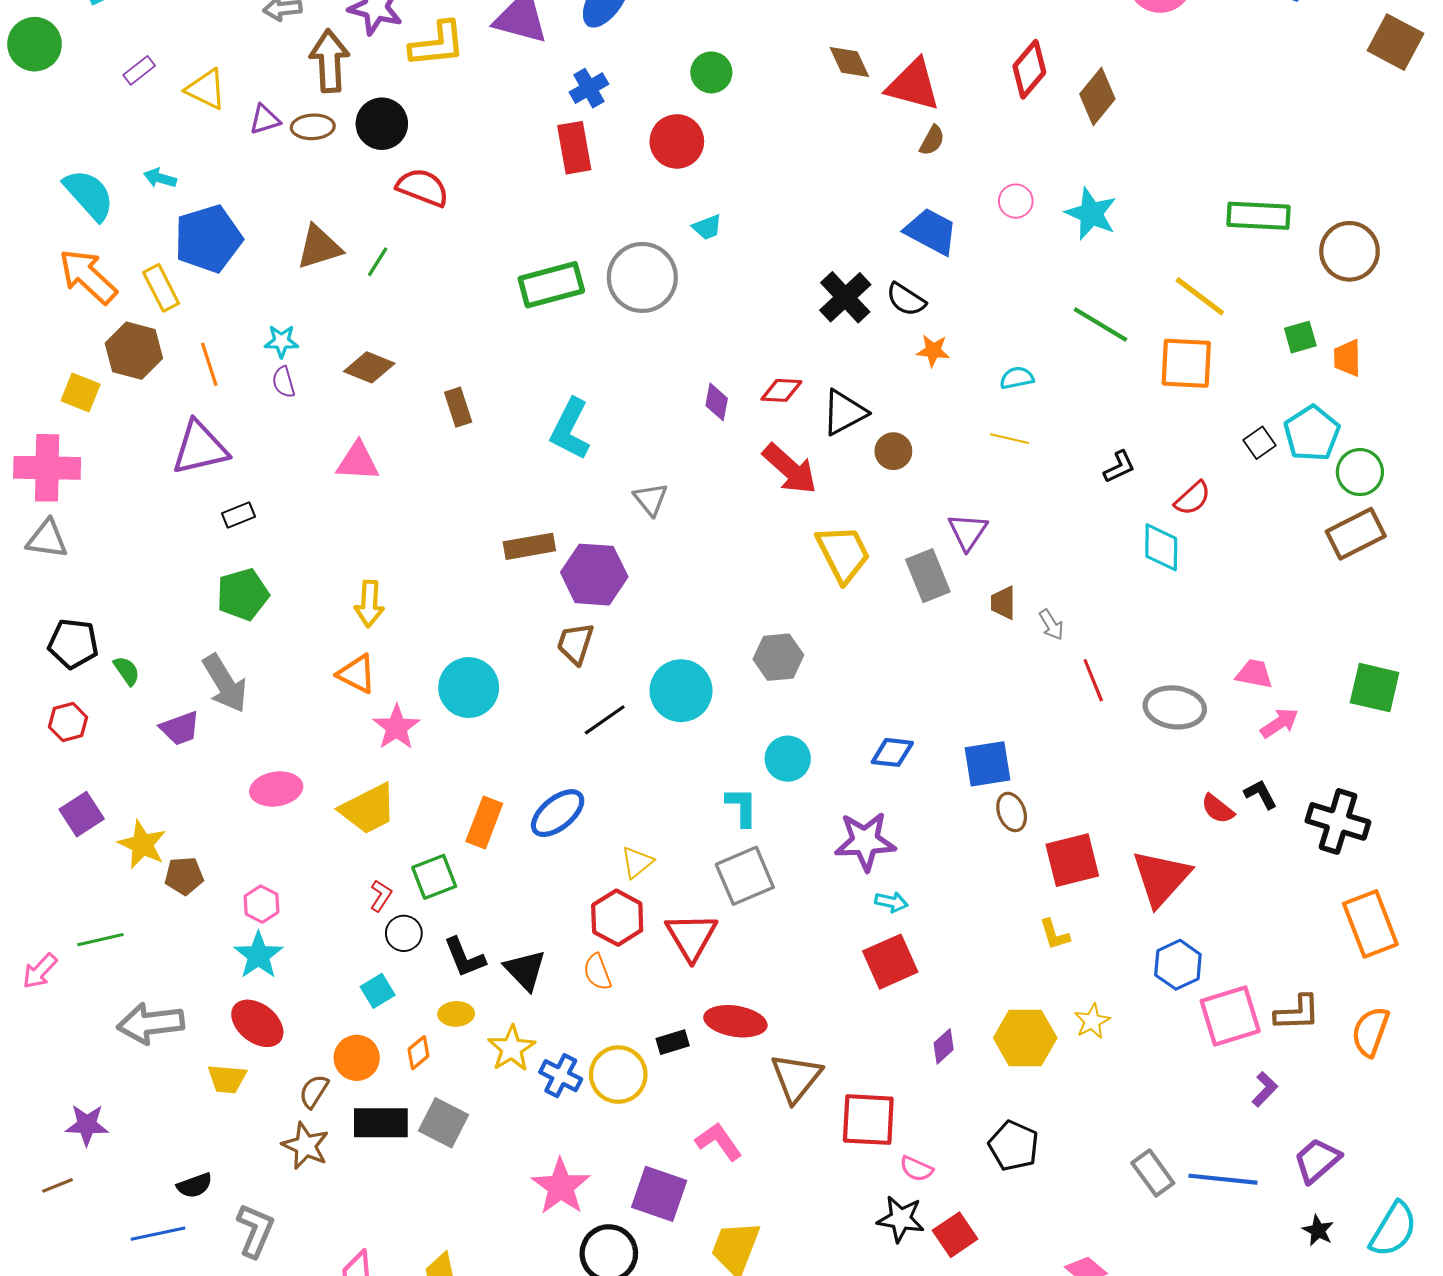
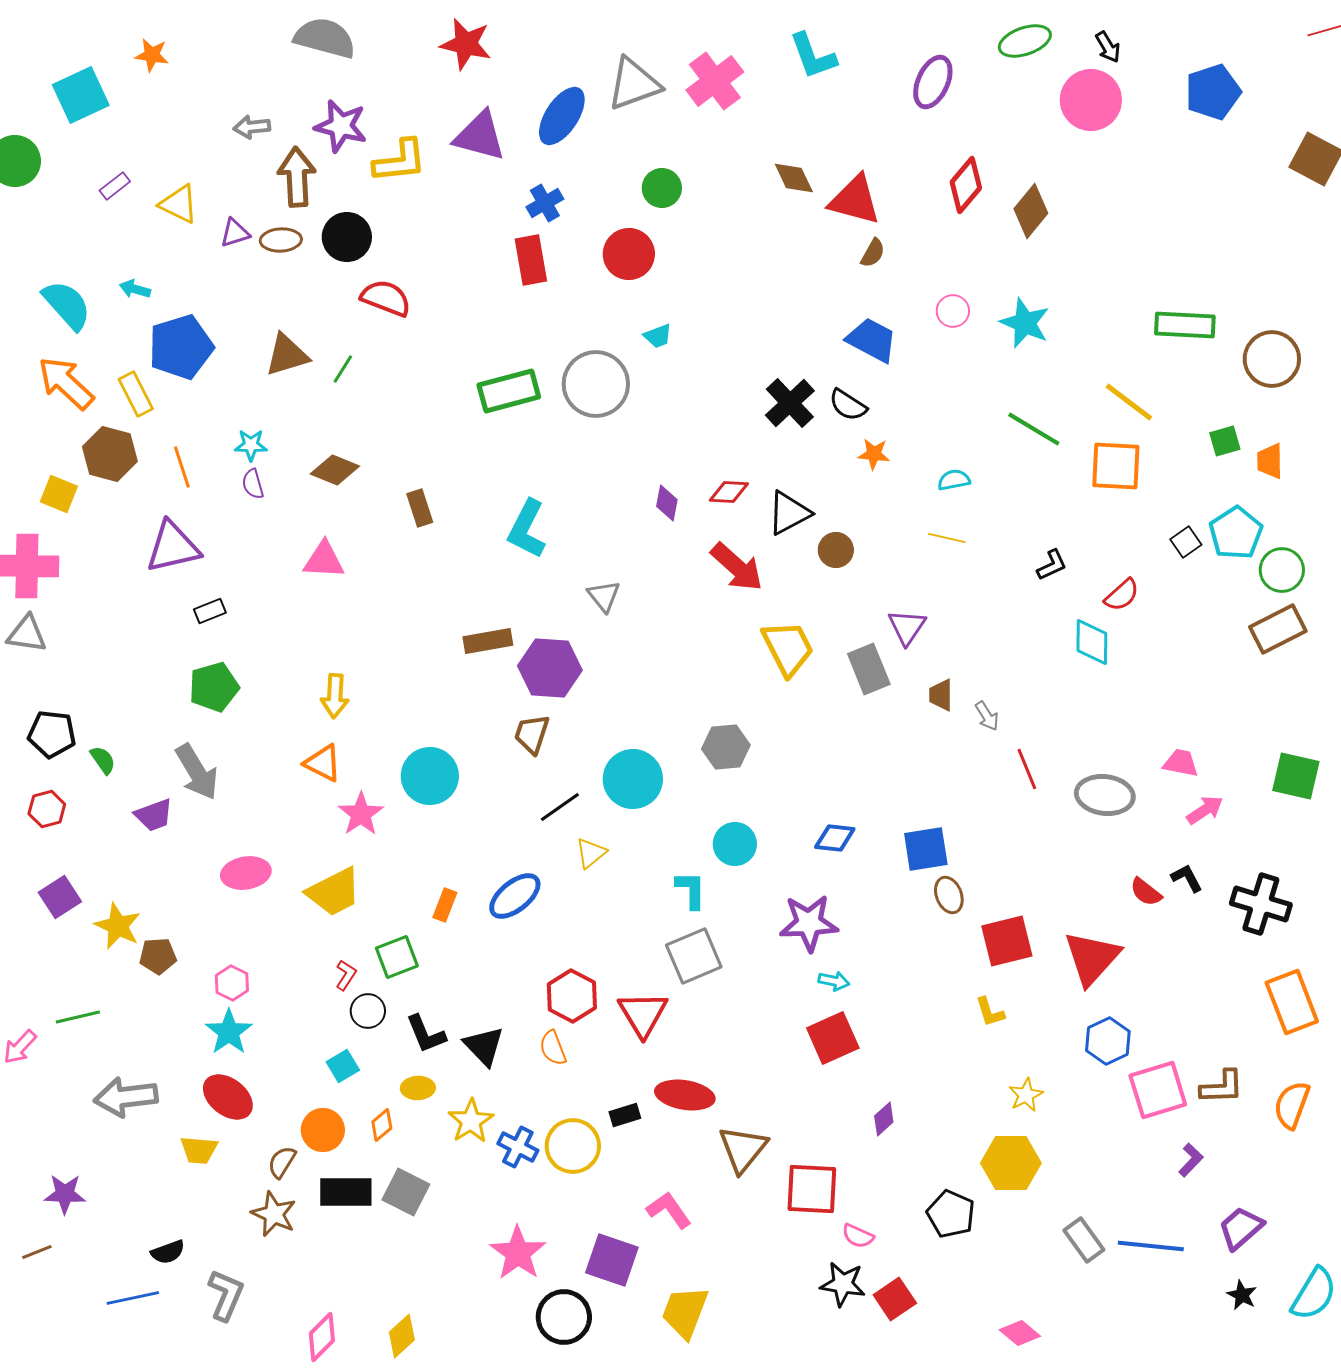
orange rectangle: (484, 822) -> (445, 905), size x0.7
yellow triangle: (637, 862) -> (591, 853), moved
yellow hexagon: (1025, 1038) -> (1011, 1163), moved

